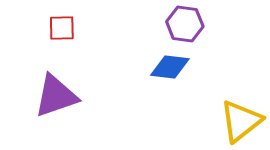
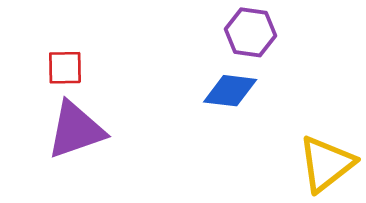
red square: (62, 28) -> (65, 68), moved

